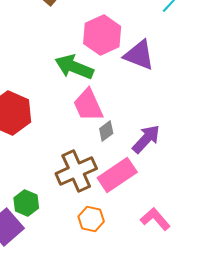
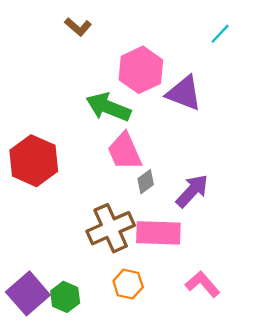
pink rectangle: (117, 175) -> (158, 233), turned 36
green hexagon: (26, 203) -> (65, 297), moved

